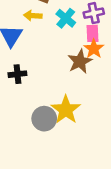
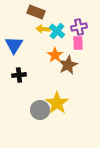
yellow arrow: (33, 16) -> (43, 29), moved
orange star: (94, 49) -> (55, 55), moved

